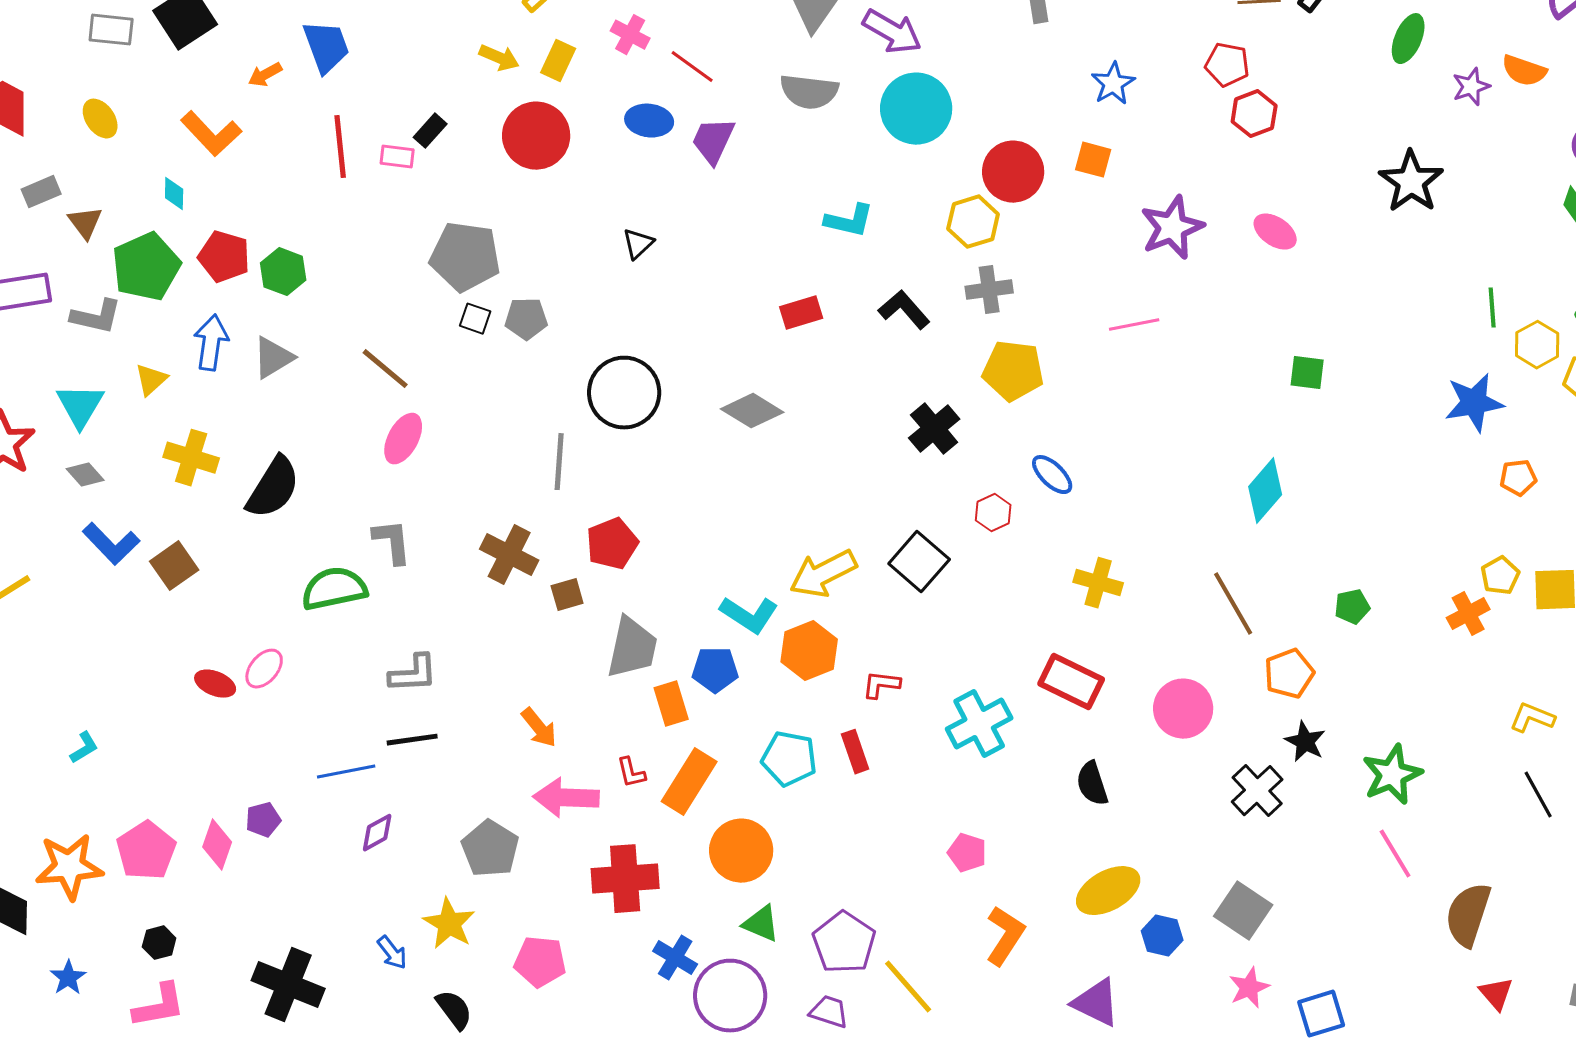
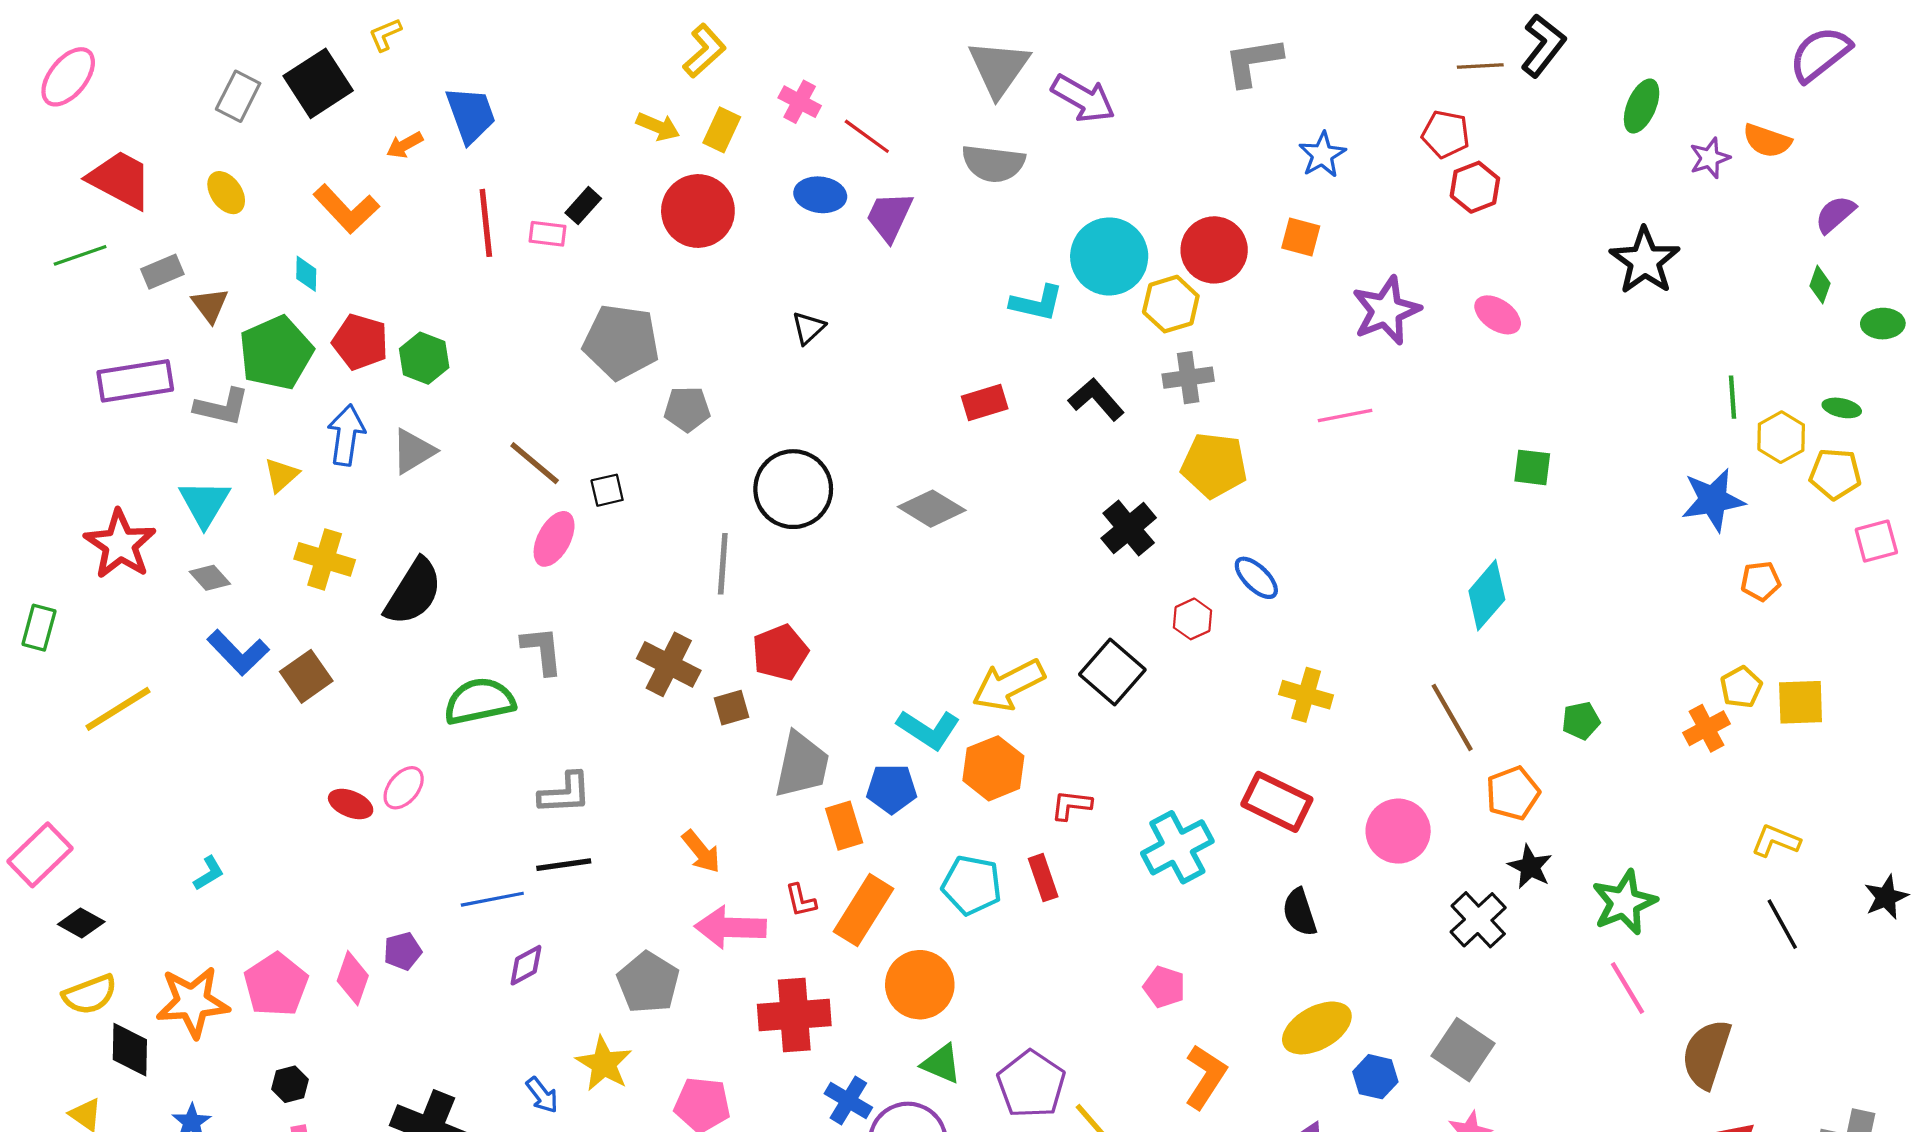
gray rectangle: (111, 30) -> (238, 96), turned -69
cyan circle: (916, 109) -> (1109, 256), moved
black square: (475, 319) -> (607, 490), moved, turned -32

